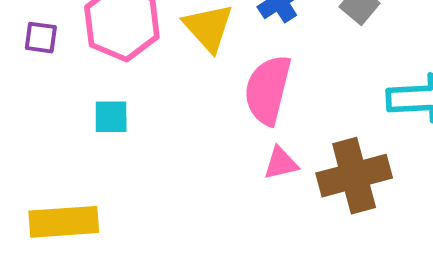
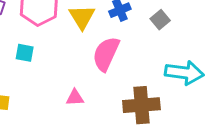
pink triangle: (281, 163) -> (75, 98), moved

